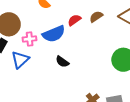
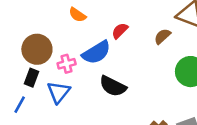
brown semicircle: (96, 17) -> (162, 36), moved
black semicircle: (62, 62) -> (113, 86), size x1.5

